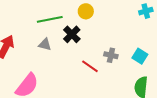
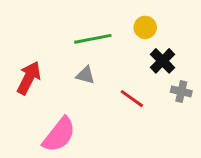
black cross: (72, 34) -> (163, 61), moved
red line: (90, 66) -> (132, 99), moved

